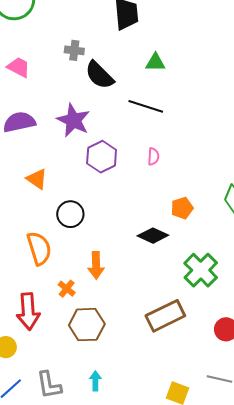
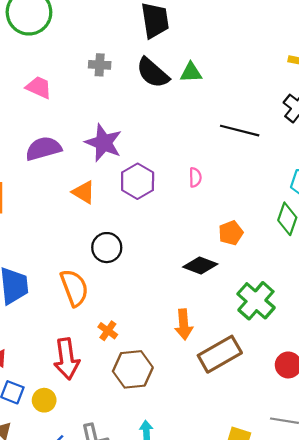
black semicircle: (99, 75) -> (153, 73), moved
black line: (146, 106) -> (240, 131), moved
orange triangle: (37, 179) -> (84, 192), moved
orange arrow: (96, 265) -> (184, 324), moved

